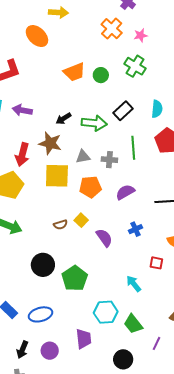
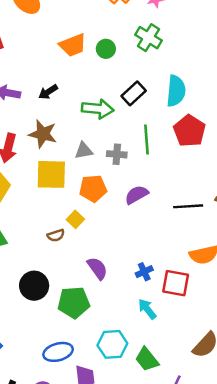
cyan semicircle: (157, 109) -> (176, 91), size x1.4
black arrow: (63, 119) -> (48, 92), moved
yellow square: (81, 220) -> (75, 219), moved
blue cross: (135, 229) -> (144, 272), moved
purple semicircle: (104, 238) -> (97, 268), moved
red square: (156, 263) -> (176, 283), size x1.6
green pentagon: (75, 278) -> (74, 302), turned 30
blue ellipse: (41, 314) -> (58, 352), moved

